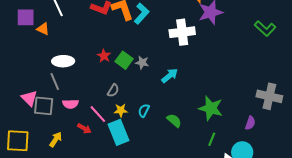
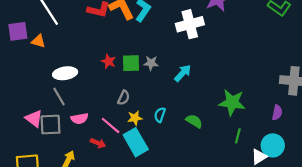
green square: (124, 60) -> (131, 63), turned -30

